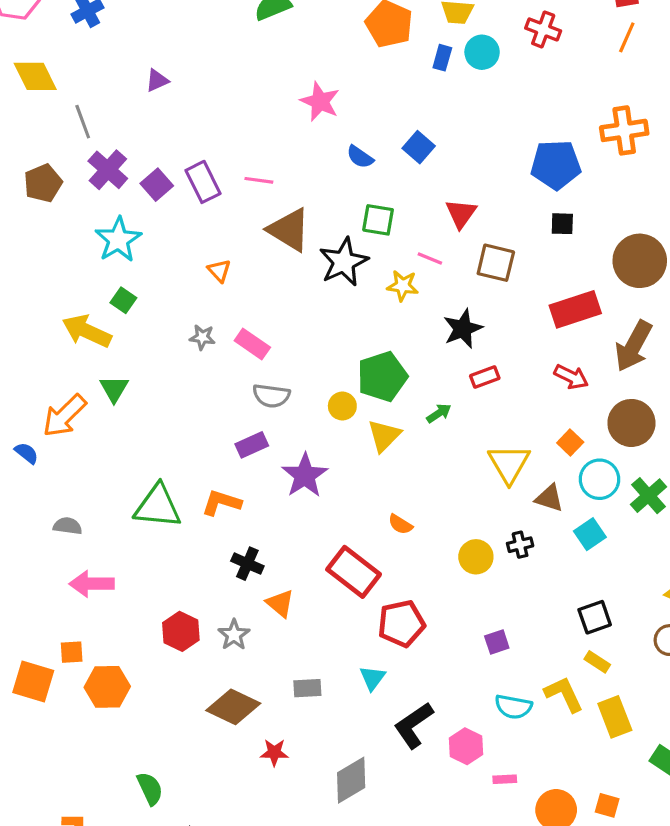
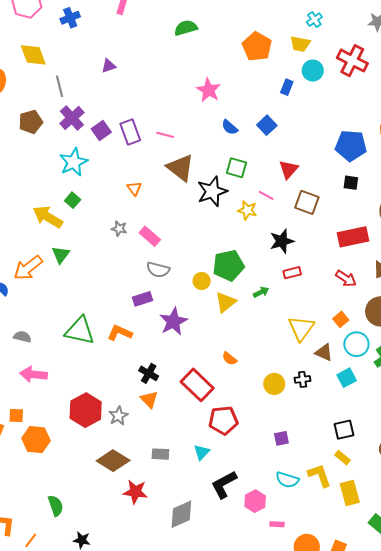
red cross: (543, 29) -> (352, 61), size x1.4
blue rectangle: (442, 58) -> (287, 87), moved
black cross: (247, 564) -> (149, 373), moved
red hexagon: (181, 631) -> (86, 410), size x1.4
red star: (274, 753) -> (135, 492), size x1.4

